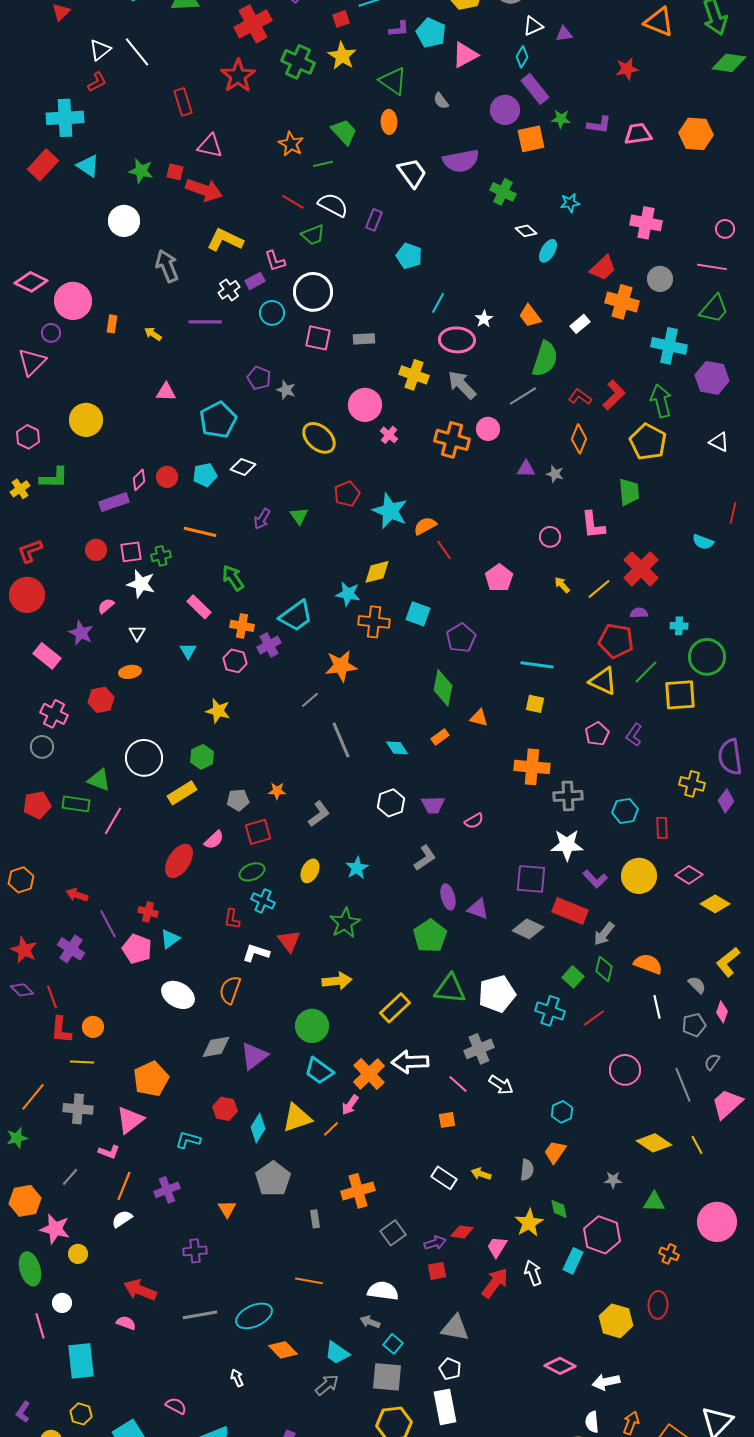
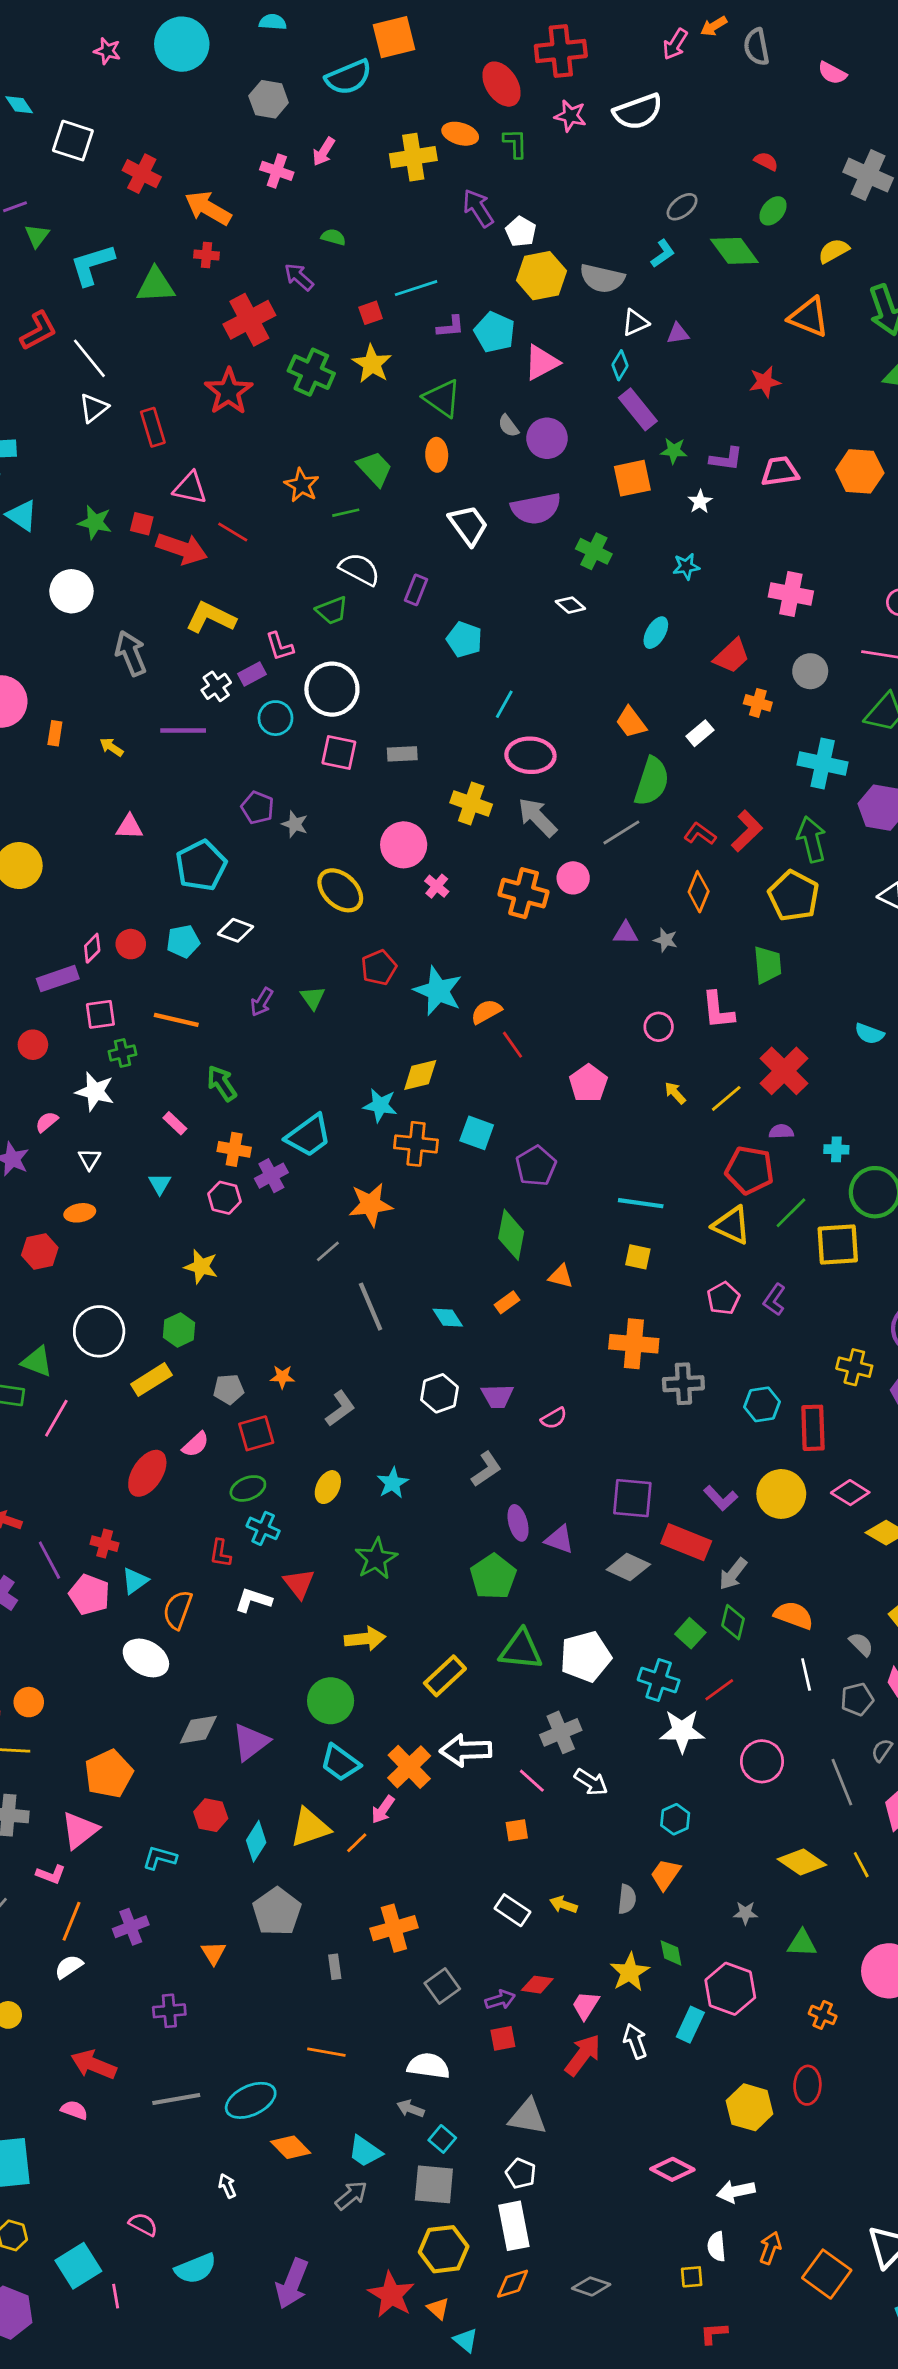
white triangle: (100, 50) -> (94, 408), moved
red L-shape: (97, 82) -> (38, 331), moved, size x1.4
purple circle: (505, 110) -> (547, 438), moved
red line: (293, 202) -> (233, 532), moved
white diamond: (526, 231) -> (570, 605), moved
orange cross: (622, 302) -> (758, 703), size x0.6
white star: (484, 319) -> (700, 502), moved
pink square: (131, 552) -> (100, 1014), moved
pink rectangle: (199, 607) -> (175, 1123), size x0.7
red rectangle: (662, 828) -> (813, 1428), size x1.5
white star: (567, 845) -> (682, 1731), moved
orange semicircle: (230, 990) -> (178, 1610), moved

